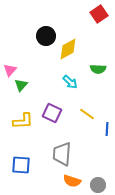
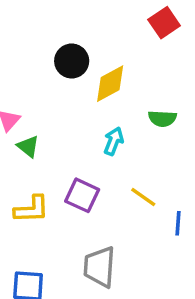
cyan arrow: (70, 82) -> (114, 141), turned -112
green triangle: (21, 85) -> (28, 146), turned -32

